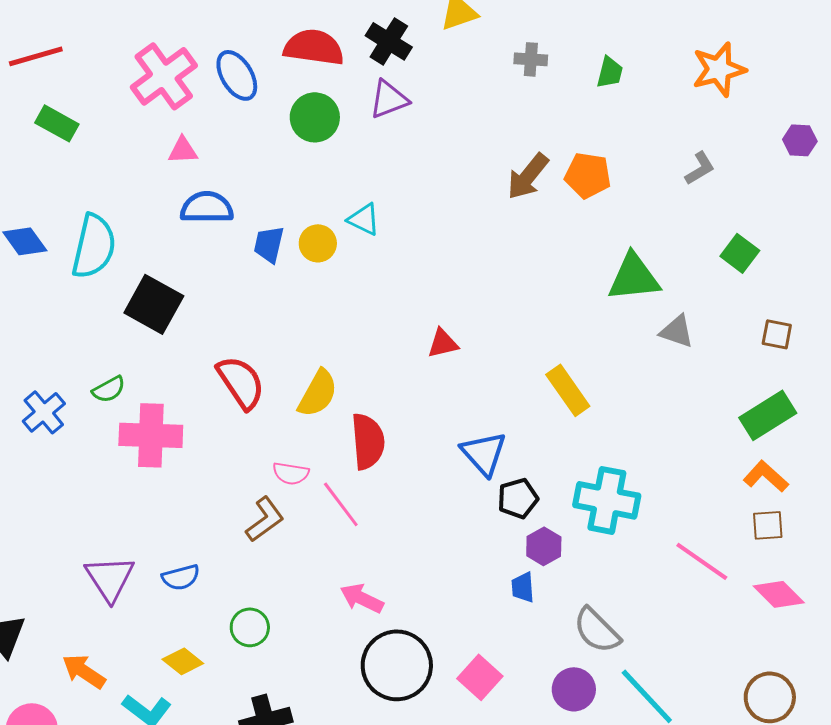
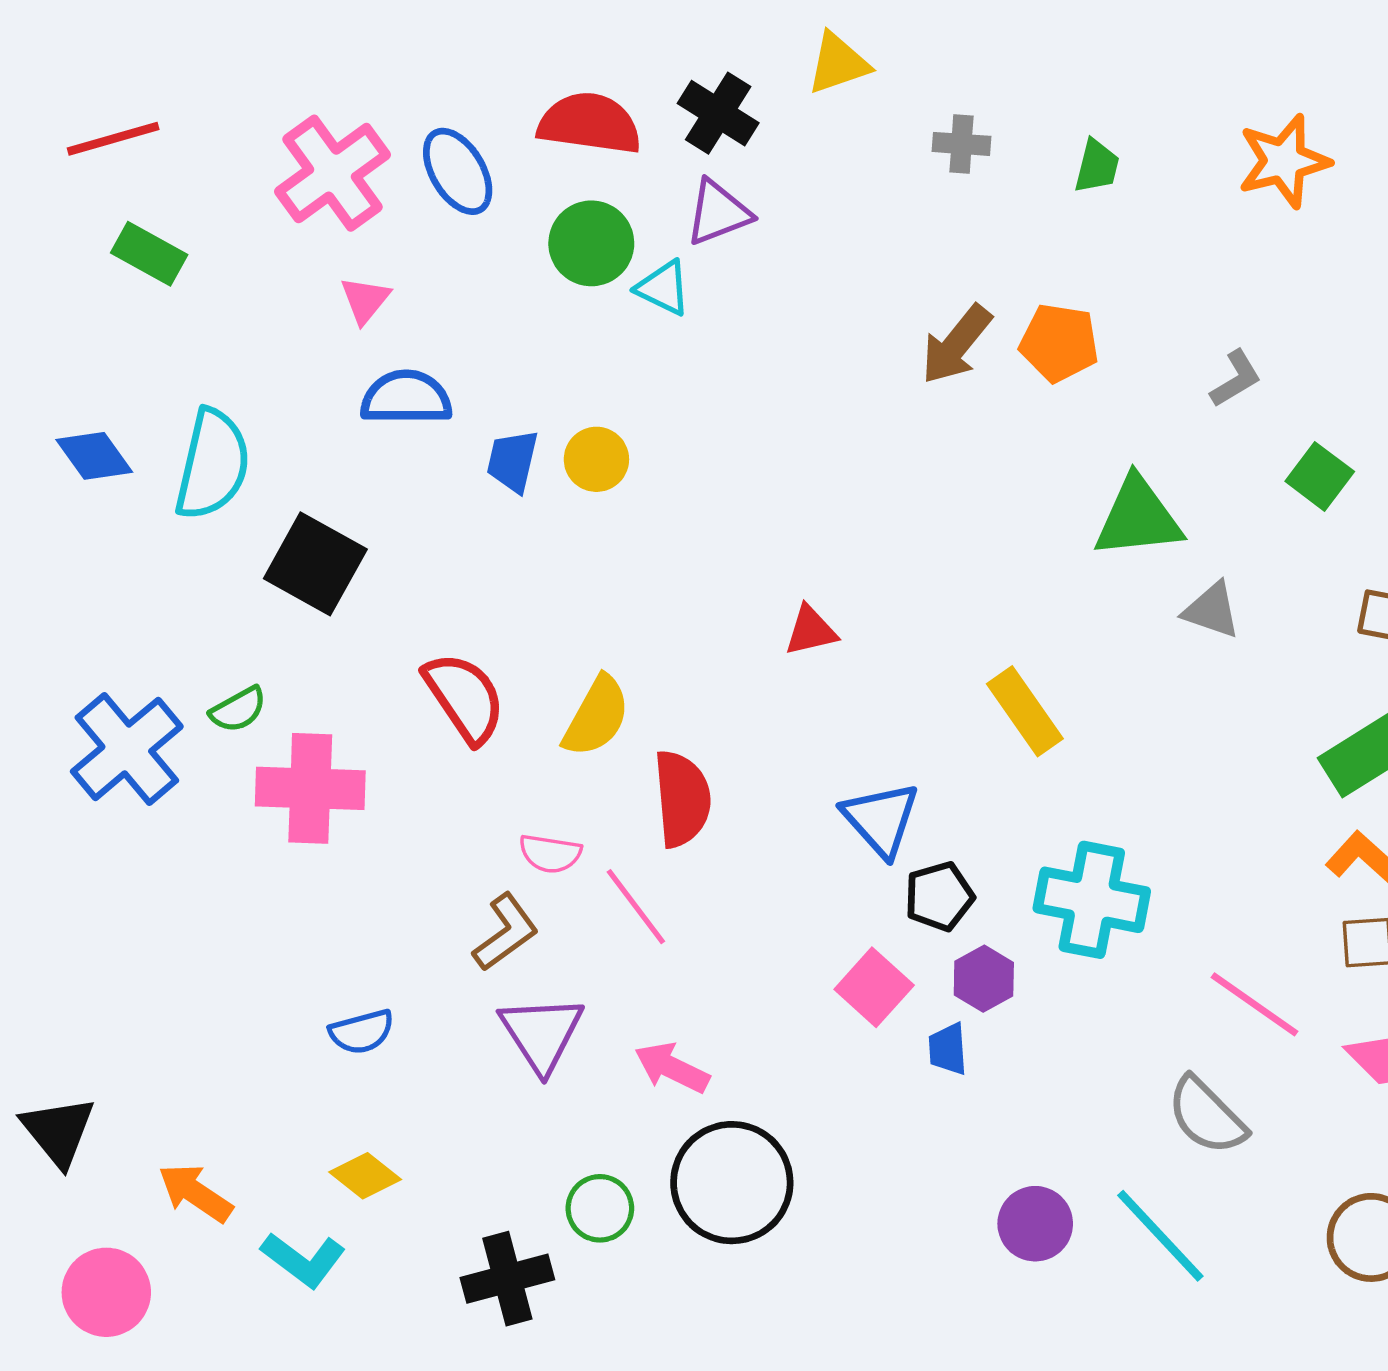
pink triangle: (183, 150) -> (365, 300), turned -48
gray L-shape: (700, 168) -> (1236, 379), moved
cyan triangle: (364, 219) -> (663, 288), moved
blue cross: (44, 412) -> (127, 749), size x1.5
purple triangle: (110, 578) -> (542, 1033), moved
green circle: (250, 627) -> (600, 1208), moved
gray semicircle: (597, 630) -> (1207, 1116), moved
pink square: (480, 677) -> (874, 987), moved

